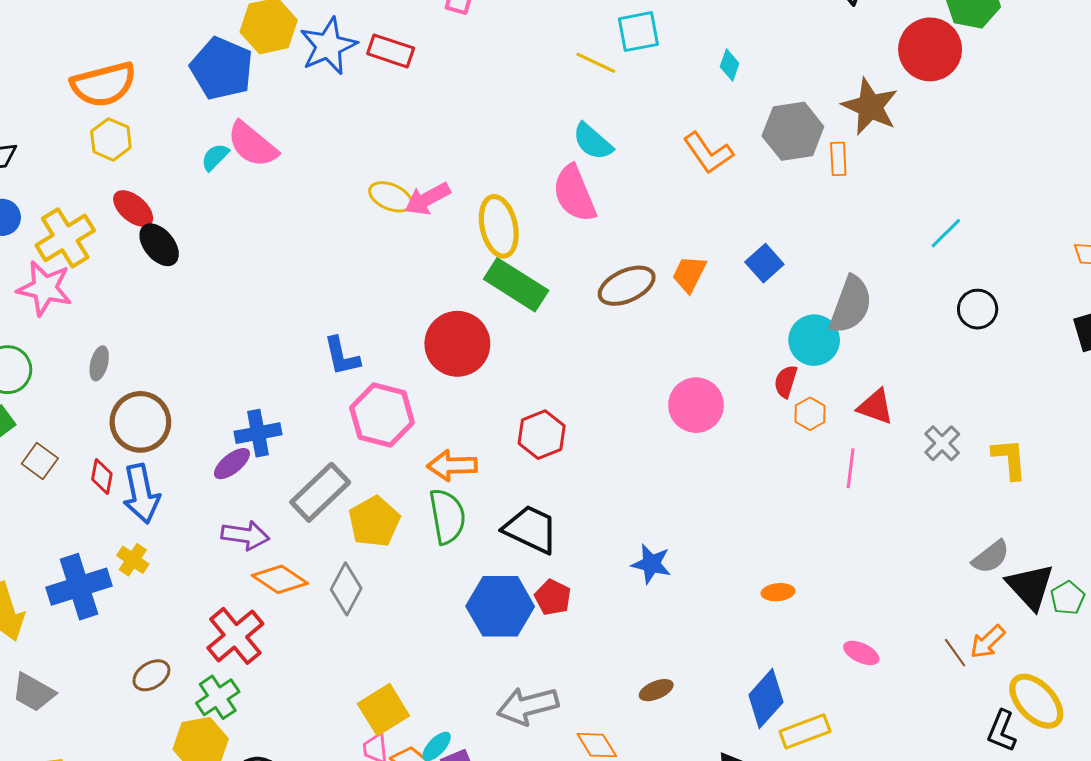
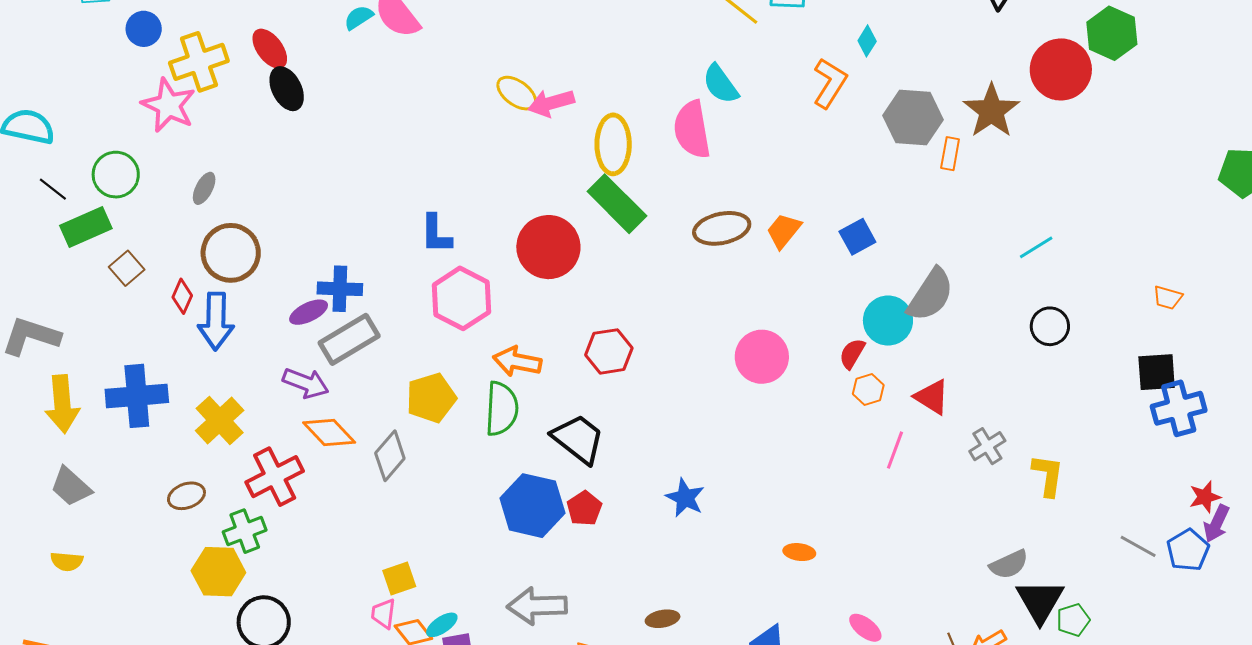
orange L-shape: (708, 153) -> (830, 83), moved, turned -126
gray rectangle: (320, 492) -> (349, 339), moved
yellow cross: (133, 560) -> (220, 421), moved, size x1.6
yellow square: (383, 710) -> (399, 578), size x0.7

